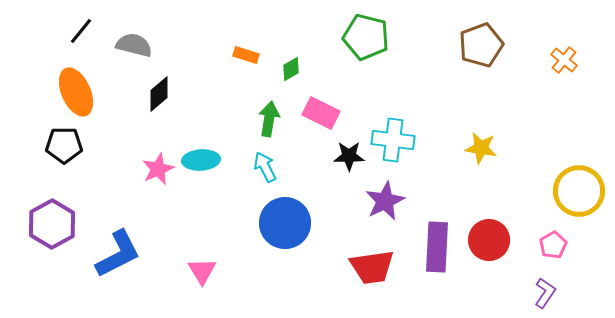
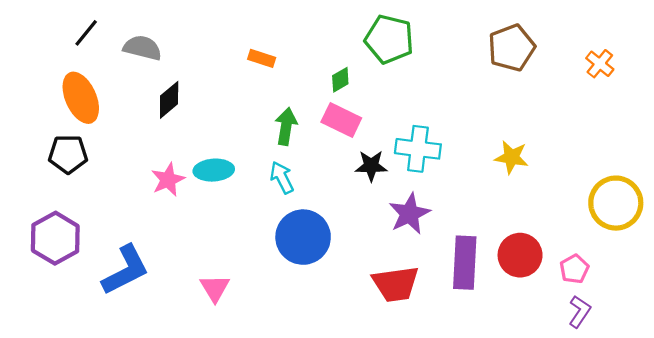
green diamond: (291, 69) -> (340, 80), moved
pink pentagon: (553, 245) -> (574, 269), moved

